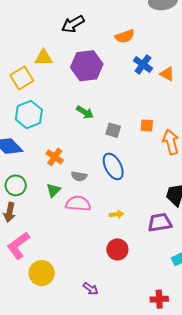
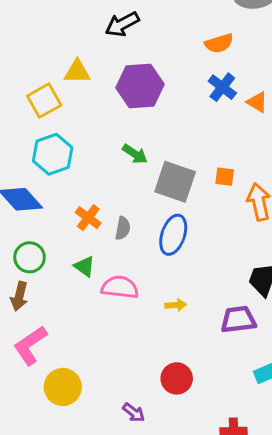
orange semicircle: (125, 36) -> (219, 43), moved
gray square: (113, 130) -> (175, 182), size x1.8
blue ellipse: (113, 166) -> (173, 235), turned 44
gray semicircle: (79, 176) -> (123, 228), moved, turned -91
green triangle: (53, 190) -> (85, 266), turned -42
red circle: (117, 249) -> (177, 378), moved

